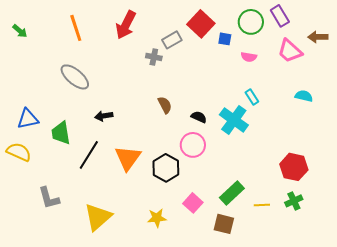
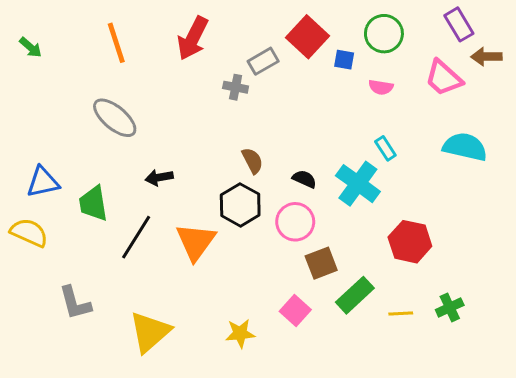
purple rectangle: (280, 16) -> (459, 24), moved
cyan semicircle: (304, 96) -> (465, 147), size x1.6
red hexagon: (294, 167) -> (410, 242), moved
black hexagon: (166, 168) -> (240, 205), moved
brown square: (224, 224) -> (321, 263), moved, turned -35

